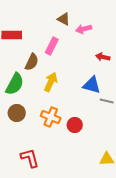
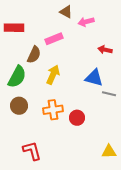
pink rectangle: (52, 46) -> (54, 39), turned 42
orange cross: (51, 117) -> (53, 110), turned -30

